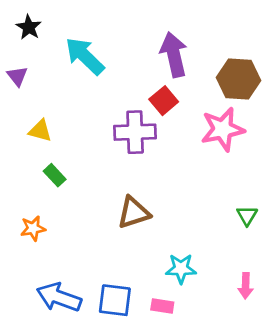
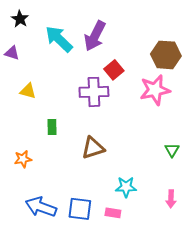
purple arrow: (174, 55) -> (95, 36), moved, turned -140
purple triangle: (17, 76) -> (12, 53), turned -35
green rectangle: (55, 175) -> (52, 127), moved, turned 42

